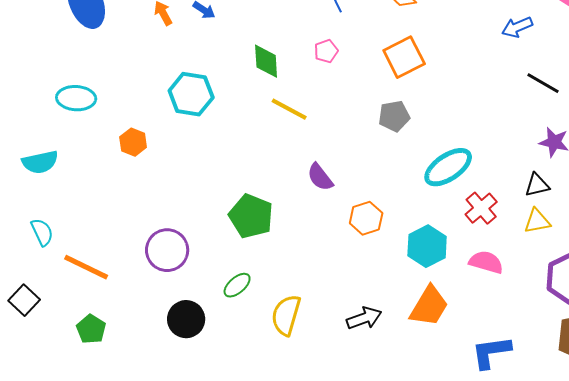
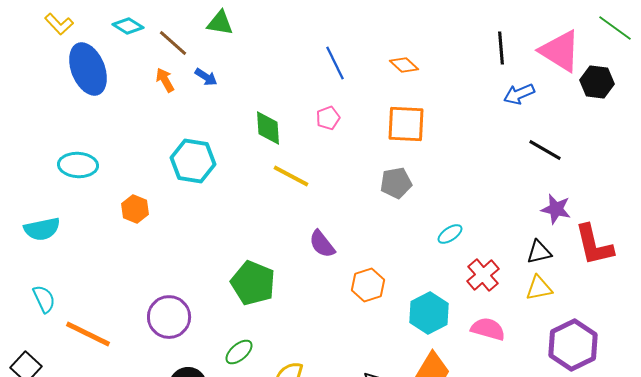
orange square: (404, 57) -> (406, 124), turned 30
cyan ellipse: (448, 167) -> (450, 234), size x0.5

